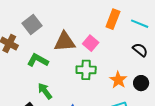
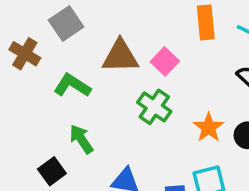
orange rectangle: (113, 19) -> (206, 22), turned -30
green cross: (86, 70) -> (154, 107), turned 30

